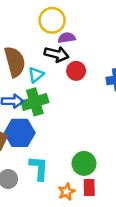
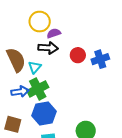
red circle: (76, 71) -> (78, 55), moved
blue hexagon: (20, 133) -> (44, 113), moved

